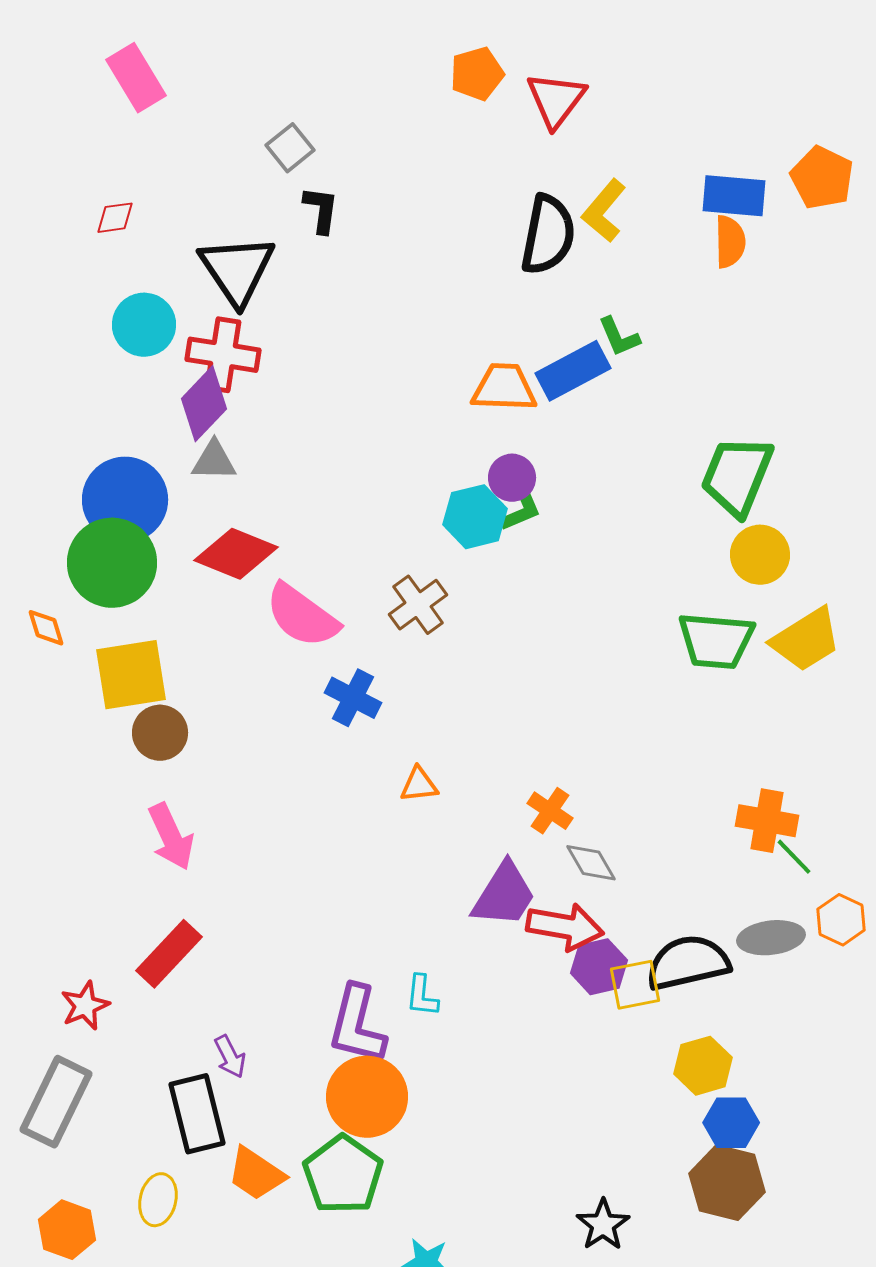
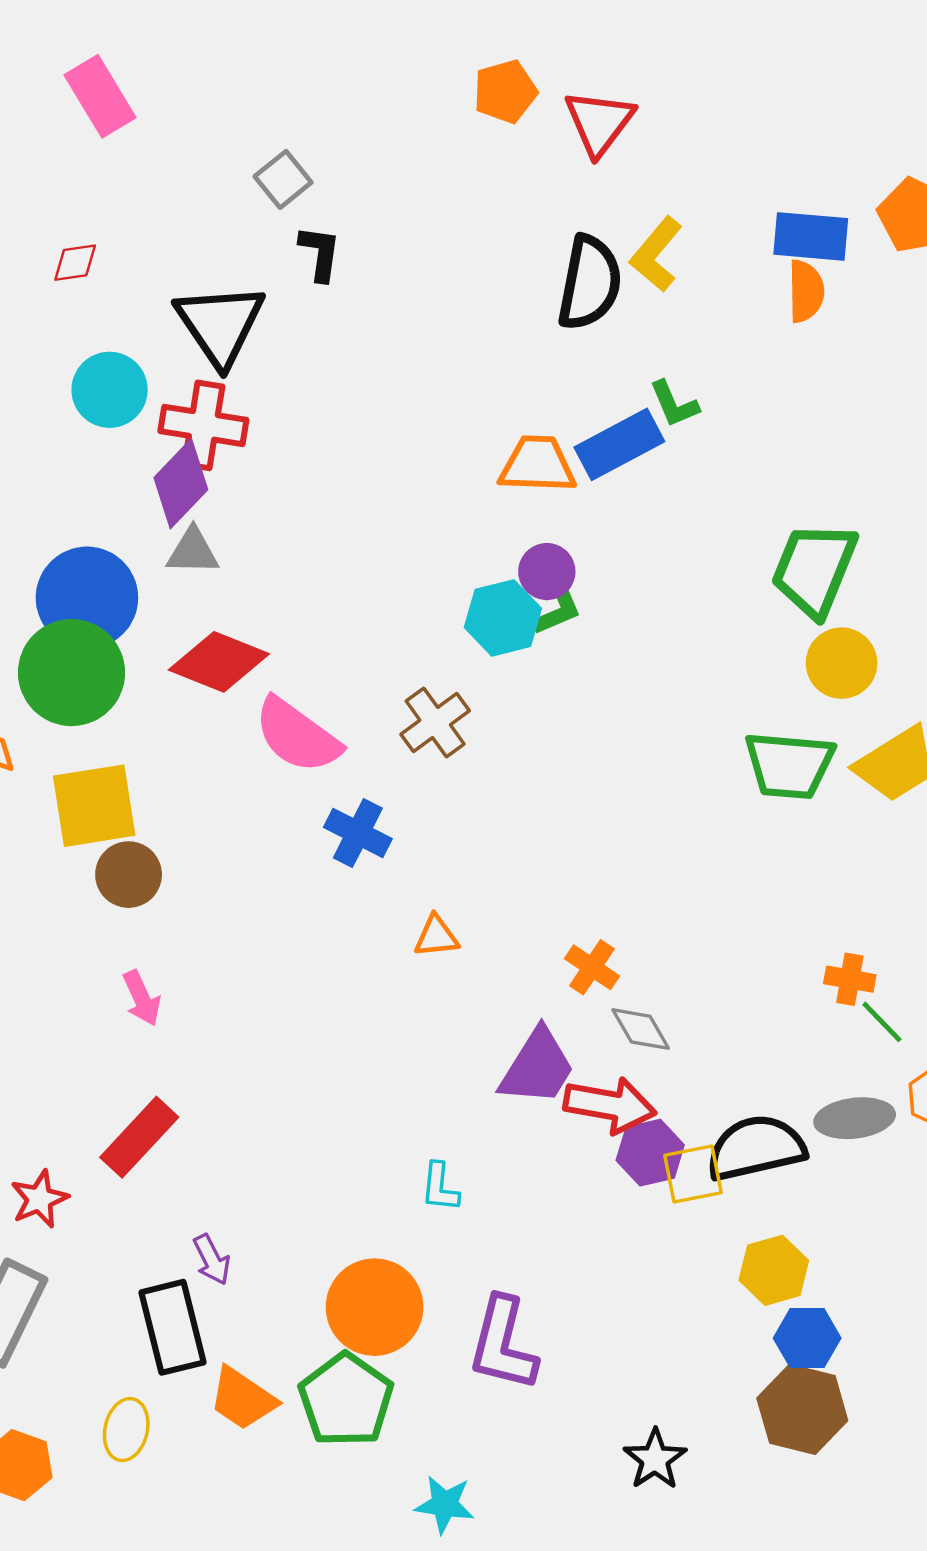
orange cross: (767, 821) -> (850, 979), size x0.7
pink arrow: (171, 837) -> (142, 998), size x0.7
purple L-shape: (357, 1025) -> (503, 1344), moved

